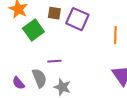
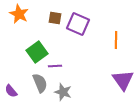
green square: (33, 30) -> (37, 52), moved
purple semicircle: (18, 83) -> (11, 91), moved

